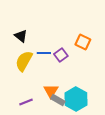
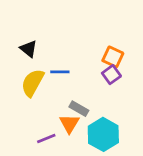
purple square: (61, 55) -> (111, 75), moved
gray rectangle: (58, 100) -> (79, 109), moved
purple line: (26, 102) -> (46, 138), moved

